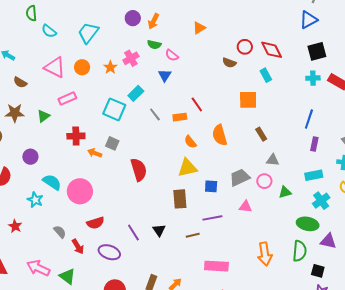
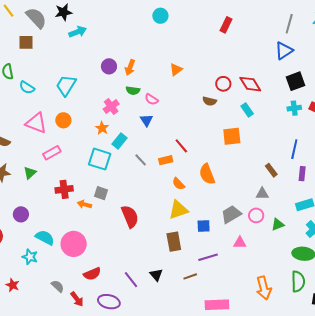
orange star: (110, 67) -> (102, 128), moved
brown rectangle: (261, 134) -> (271, 170), moved

